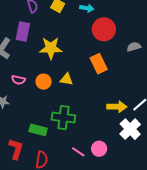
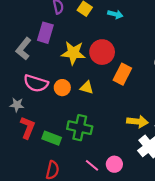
red circle: (104, 29) -> (102, 52), moved
orange rectangle: (99, 64) -> (122, 74), turned 48
pink semicircle: (18, 80) -> (36, 83), size x1.6
red L-shape: (16, 149) -> (28, 128), moved

